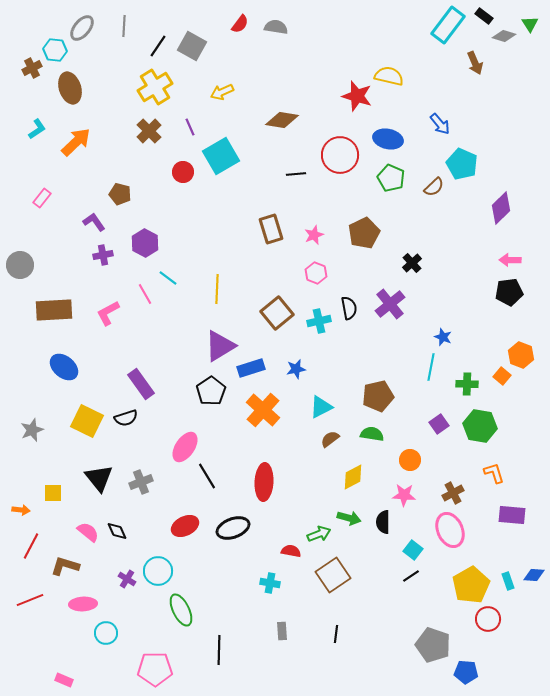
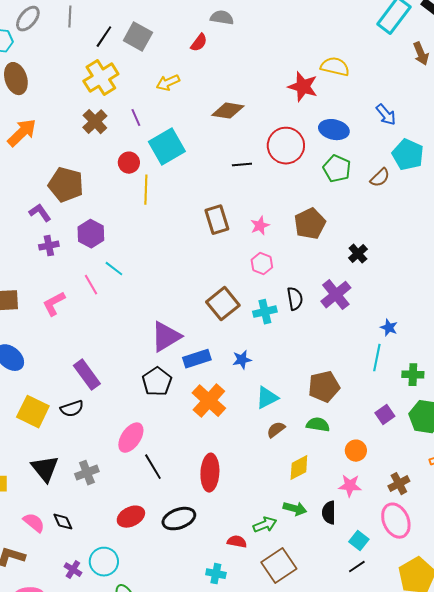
red semicircle: (240, 24) -> (199, 43), moved
brown pentagon: (120, 194) -> (66, 185), size x1.6
yellow line: (217, 289) -> (146, 190), moved

